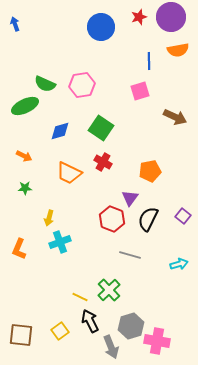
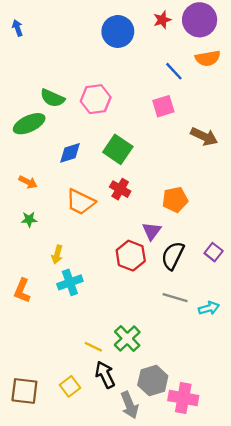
blue line: (149, 61) -> (174, 71), turned -42
gray line: (130, 255) -> (175, 298), moved

